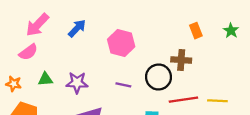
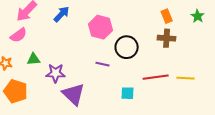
brown cross: (181, 60) -> (167, 38), moved
black circle: (159, 77) -> (127, 47), moved
purple star: (77, 83) -> (56, 73), moved

